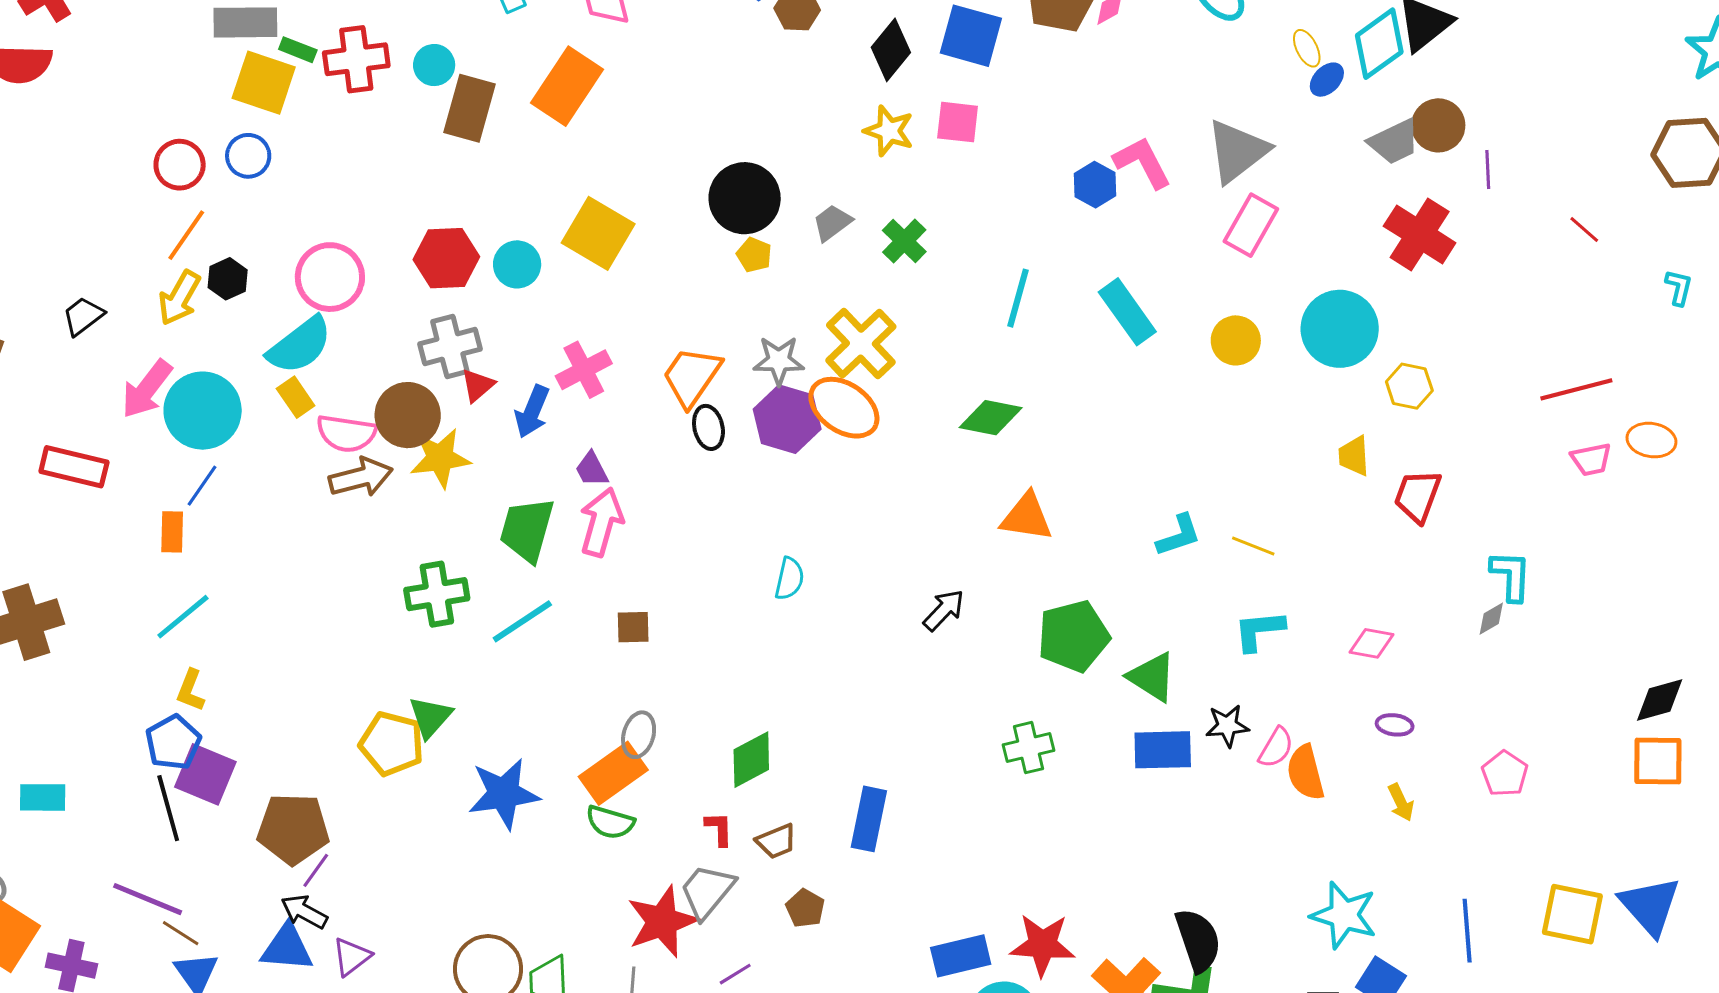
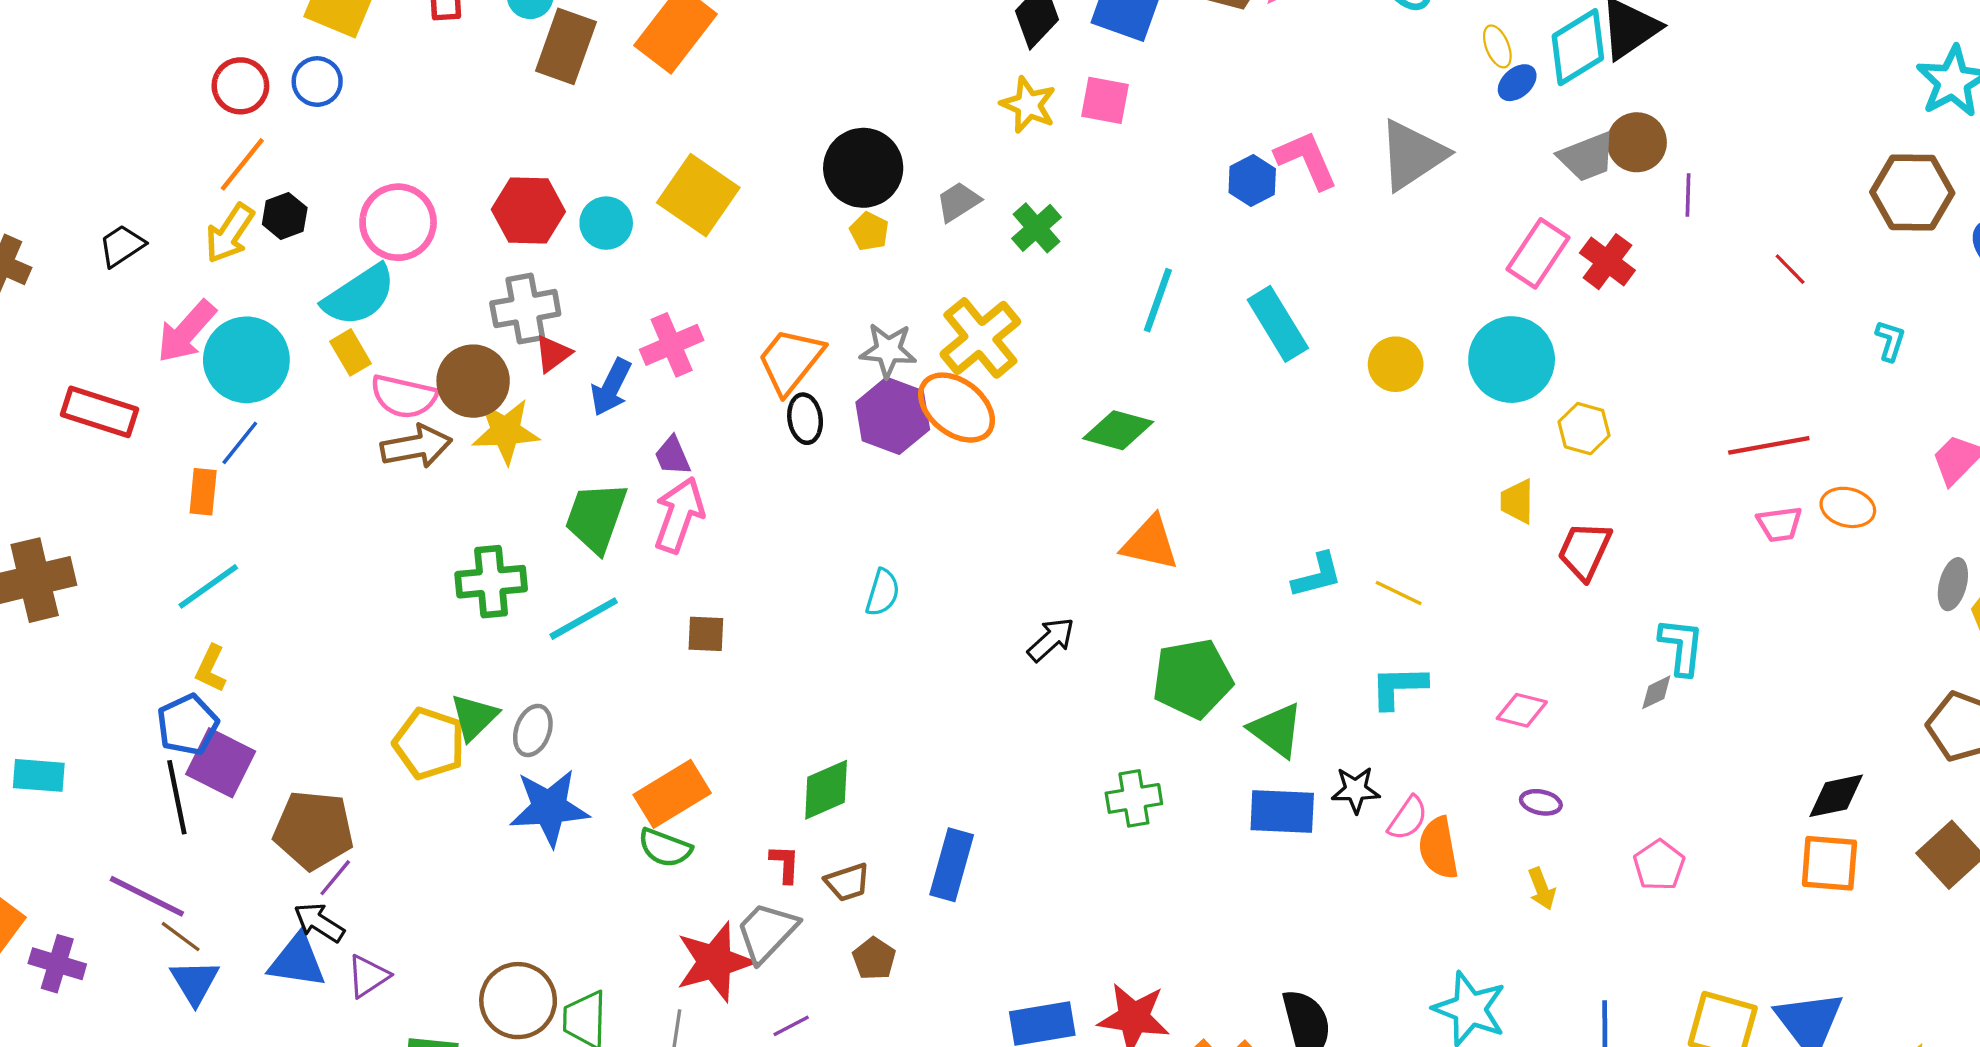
pink rectangle: (1251, 225) -> (1538, 253), moved
red cross: (1420, 234) -> (1607, 262), size x0.7
gray ellipse: (639, 735) -> (533, 731), moved

